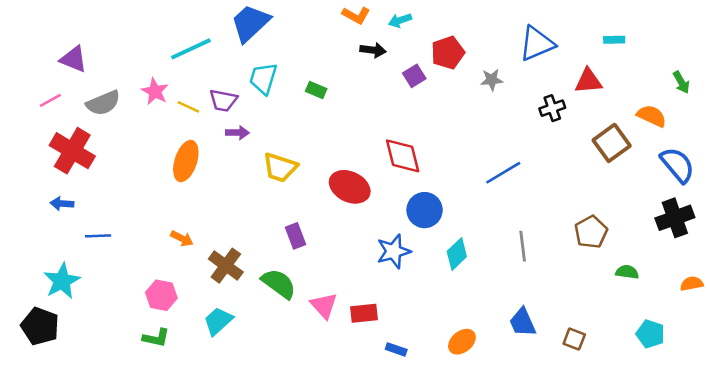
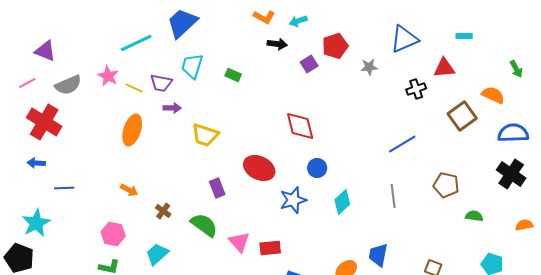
blue semicircle: (677, 165) -> (513, 133), turned -52
blue line: (503, 173) -> (402, 144), moved
red ellipse: (350, 187) -> (259, 168), moved
blue circle: (425, 210) -> (317, 168), size x0.7
black cross: (675, 218) -> (511, 174), turned -36
brown pentagon: (591, 232) -> (446, 185), turned -30
brown cross: (226, 266) -> (163, 211), size x0.6
blue trapezoid: (523, 322) -> (378, 255), moved, turned 35

